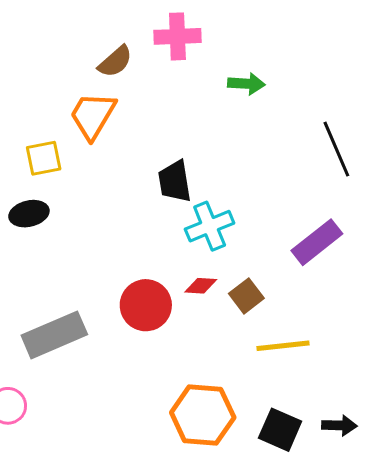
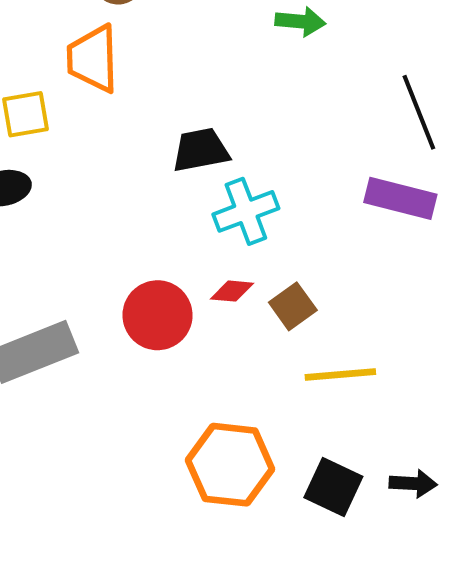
orange trapezoid: (93, 115) -> (93, 59), turned -34
black trapezoid: (175, 181) -> (201, 150), turned 87
purple rectangle: (317, 242) -> (400, 198), moved, turned 51

